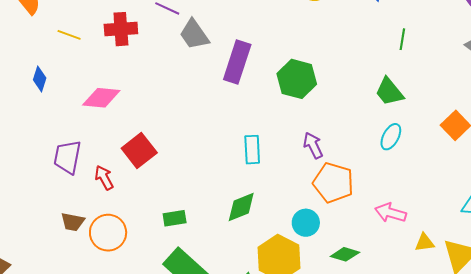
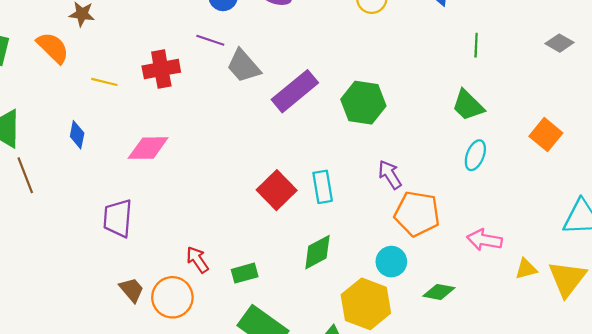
purple rectangle: (237, 62) -> (295, 91), turned 39
red square: (139, 150) -> (277, 190), moved
red arrow: (104, 178) -> (197, 260), moved
brown trapezoid: (73, 222) -> (132, 290), turned -135

